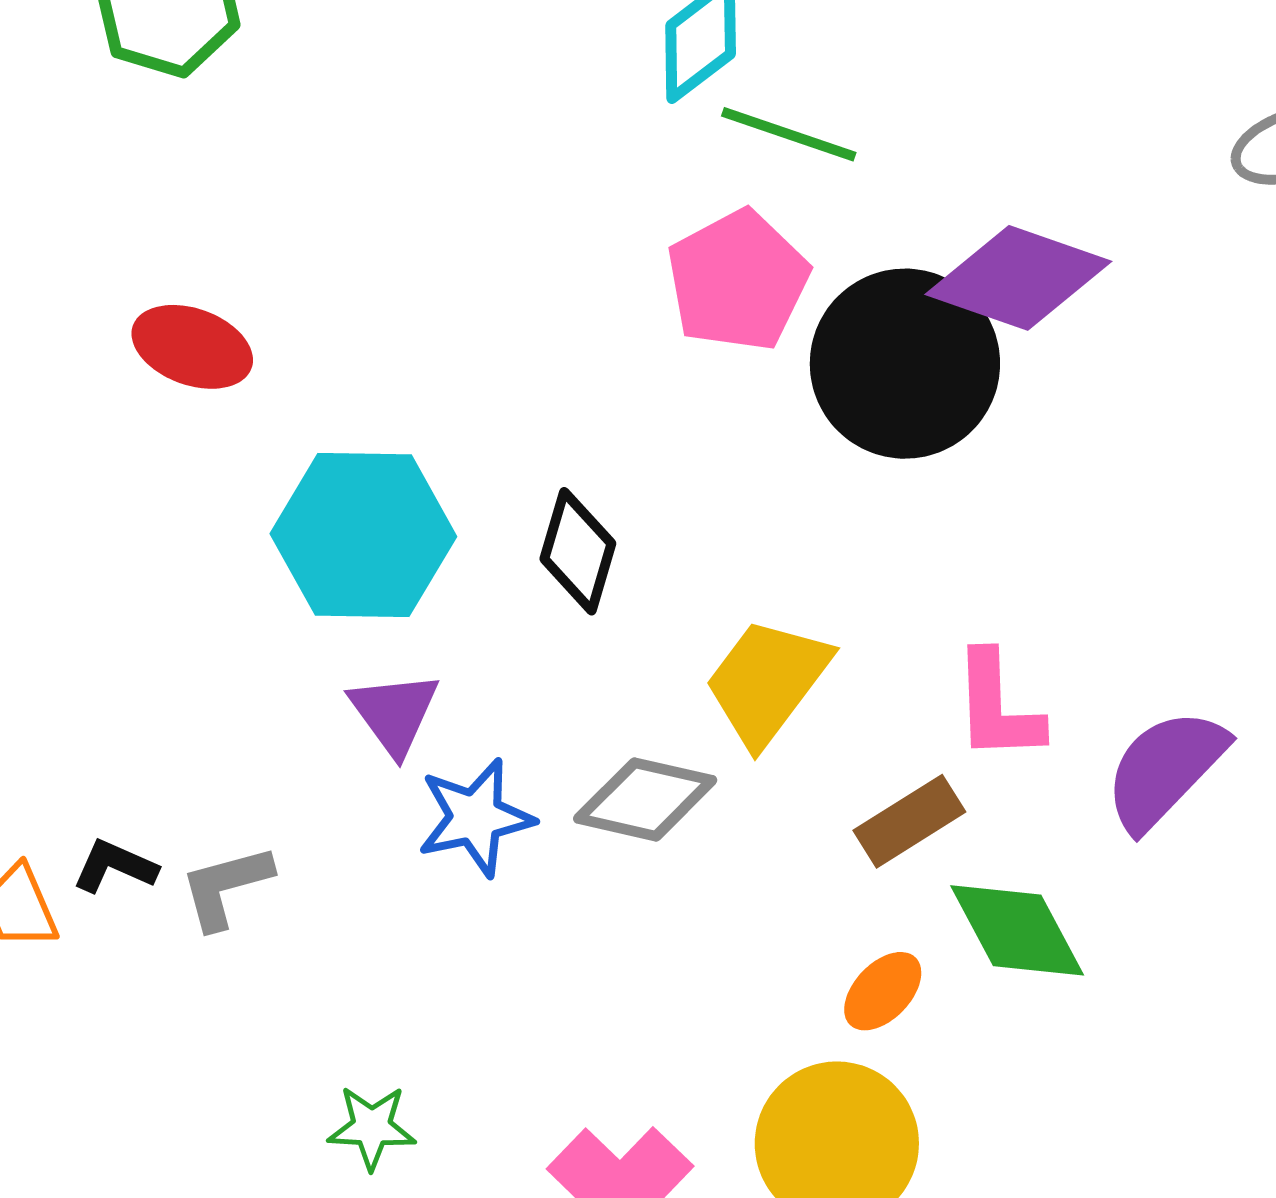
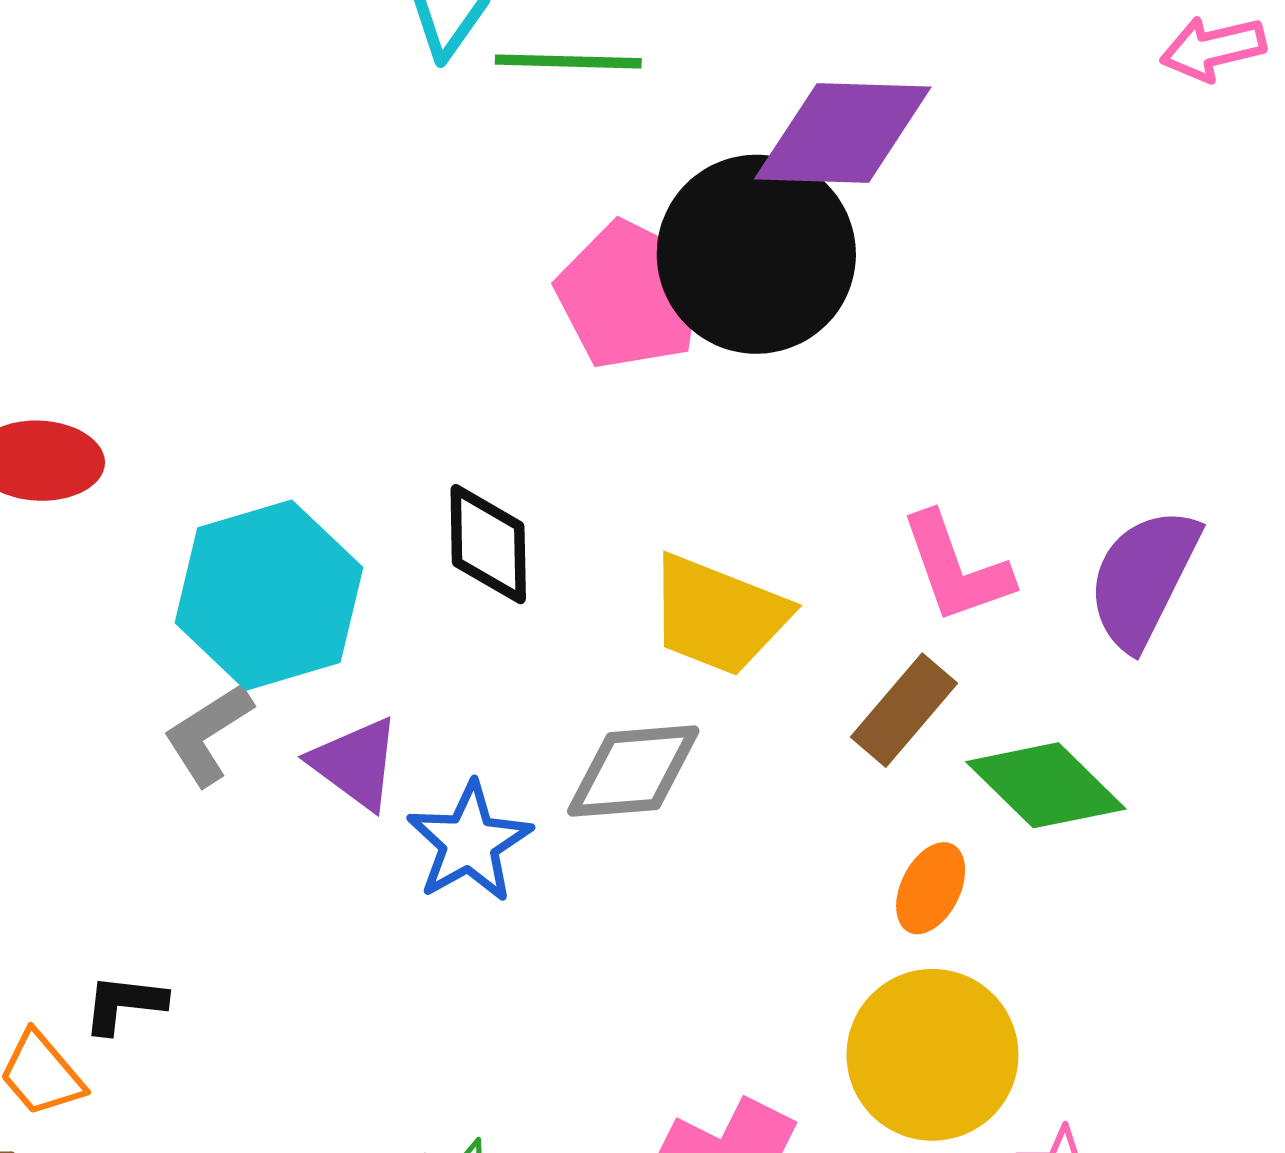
pink pentagon: (738, 281) -> (631, 295), moved
yellow trapezoid: (767, 682) -> (718, 615), turned -88
gray L-shape: (226, 887) -> (208, 734), moved

